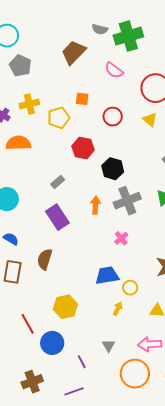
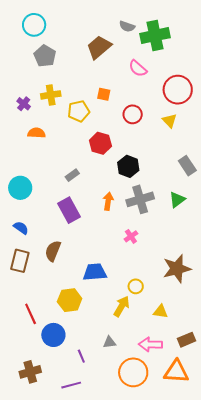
orange semicircle: (18, 143) -> (36, 133), size x0.7
blue trapezoid: (107, 275) -> (95, 272), moved
yellow arrow: (118, 309) -> (122, 306), size x1.5
gray triangle: (109, 346) -> (109, 342), turned 48

